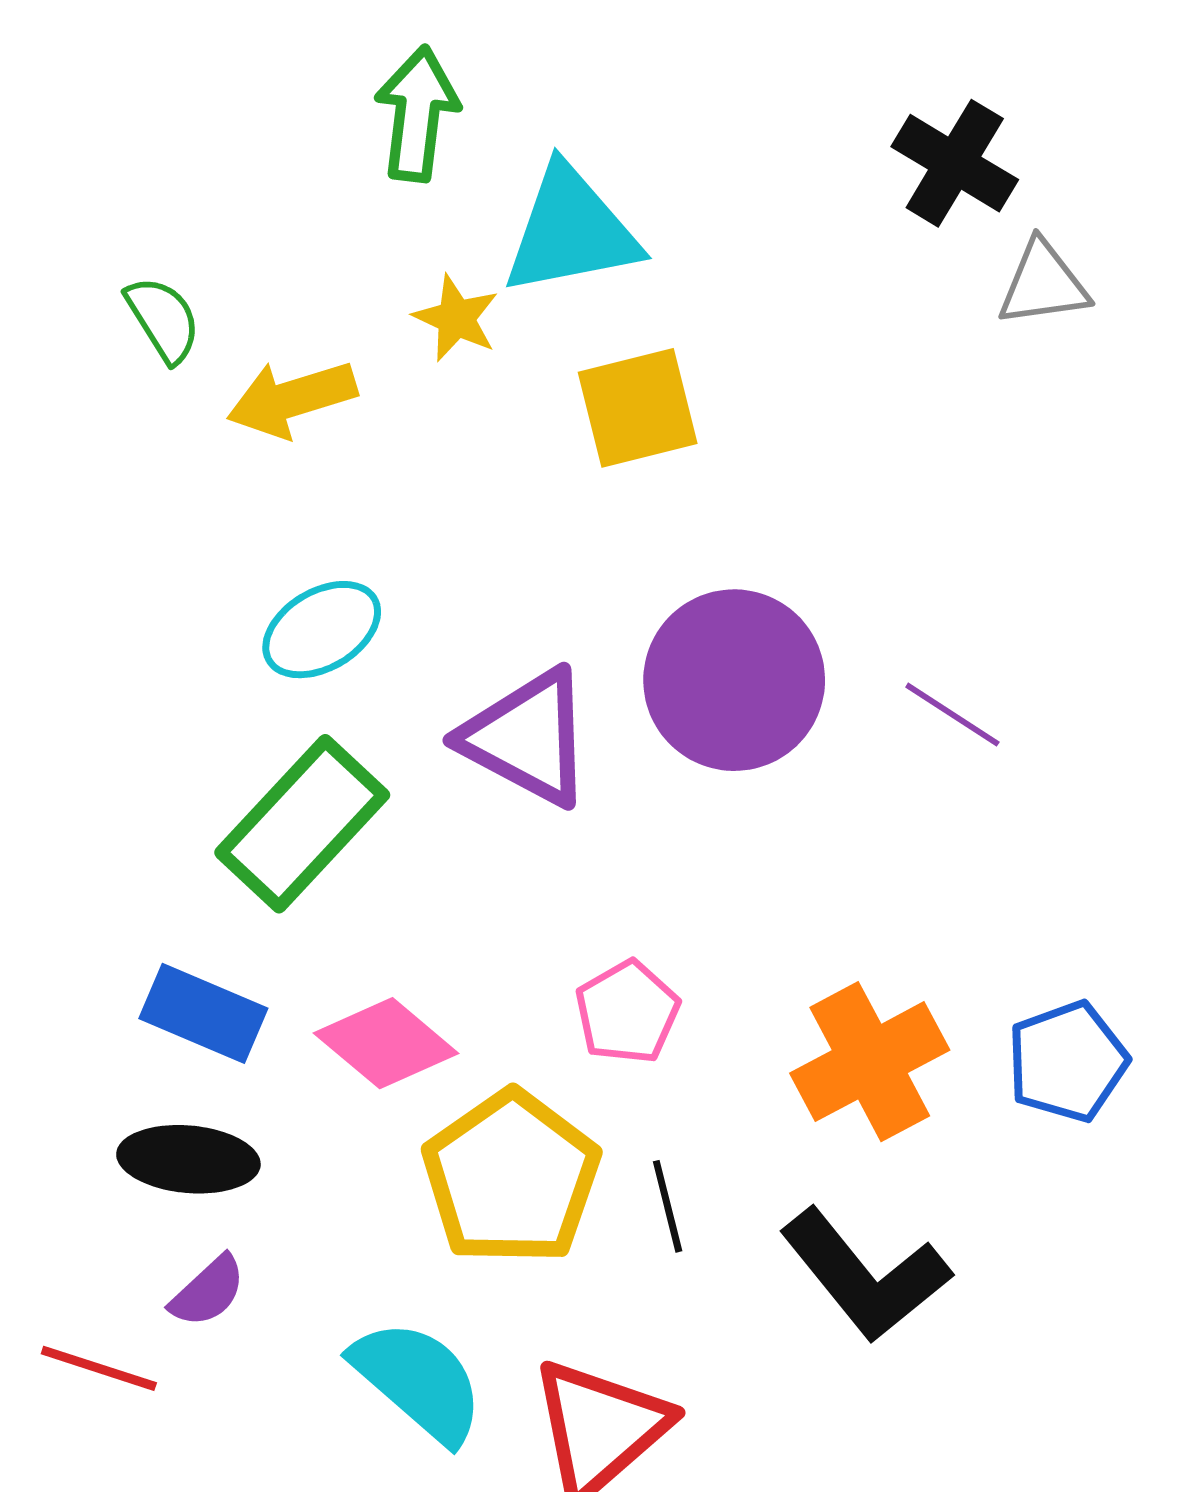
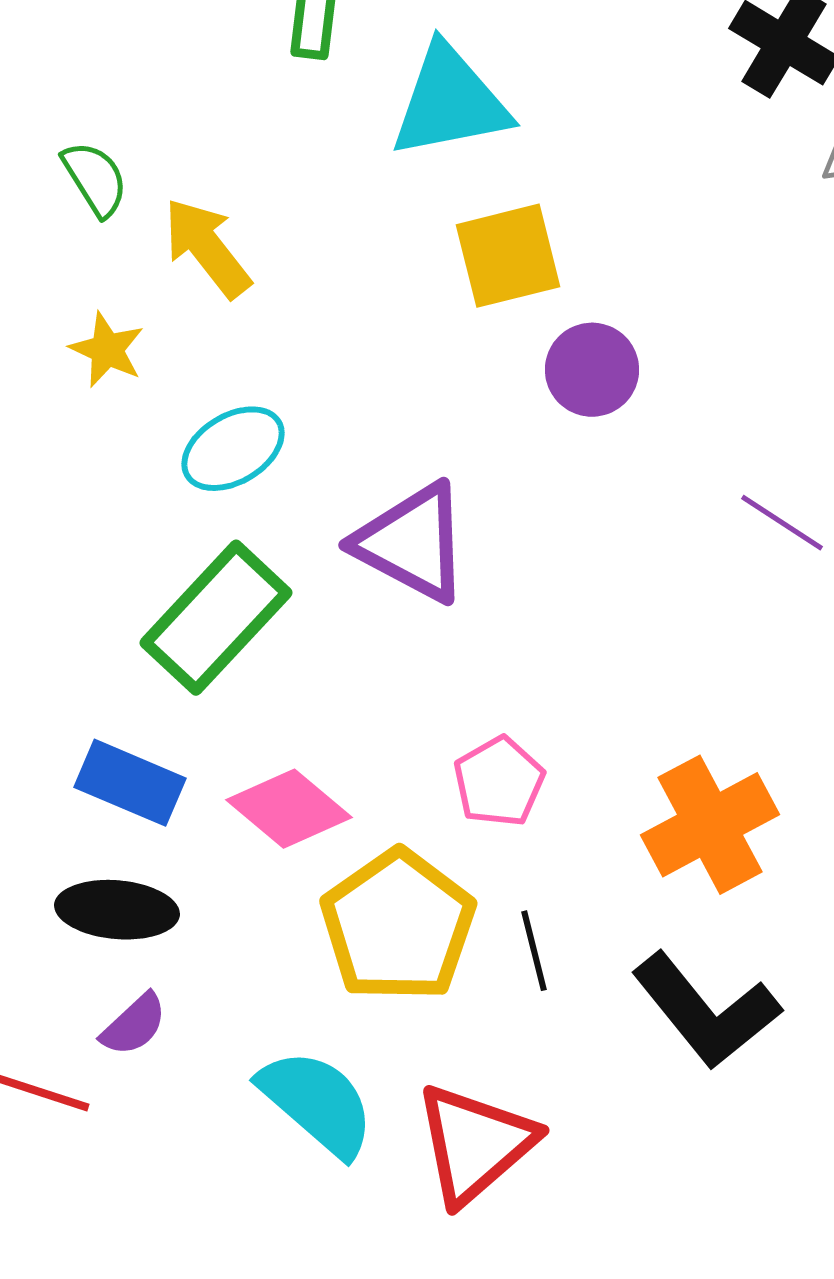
yellow star: (456, 318) -> (107, 350), moved
yellow arrow: (292, 399) -> (207, 248), turned 69
purple circle: (734, 680) -> (592, 370), moved, size x0.6

